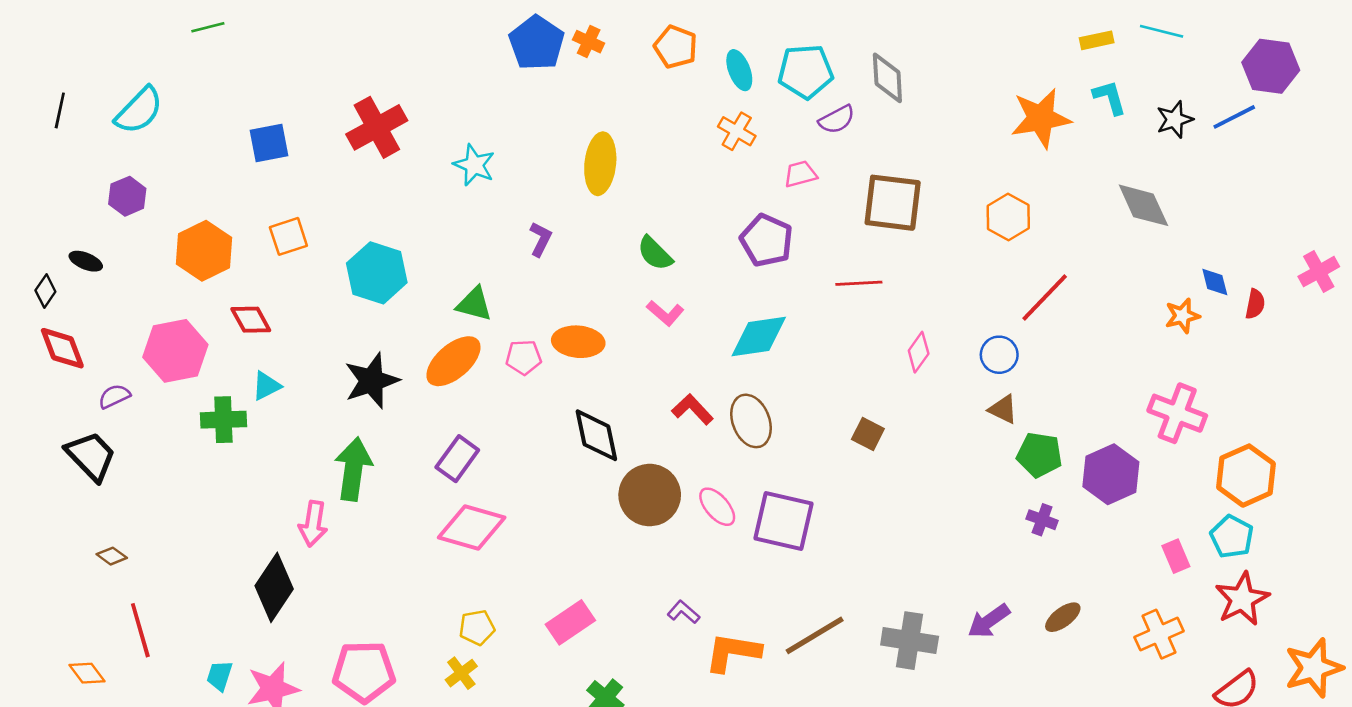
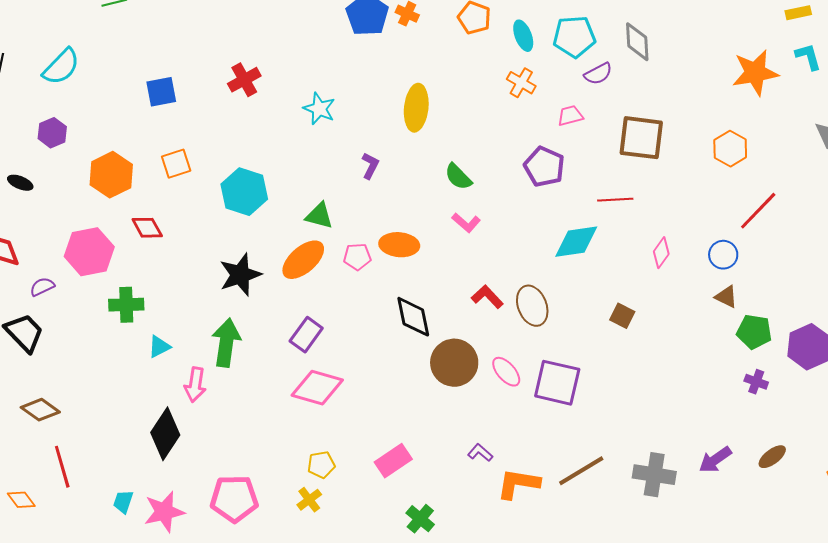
red cross: (377, 127) -> (244, 80), size x0.7
cyan diamond: (759, 337) -> (576, 242), moved
cyan triangle: (266, 386) -> (159, 347), moved
brown diamond: (112, 556) -> (40, 410), size x1.6

